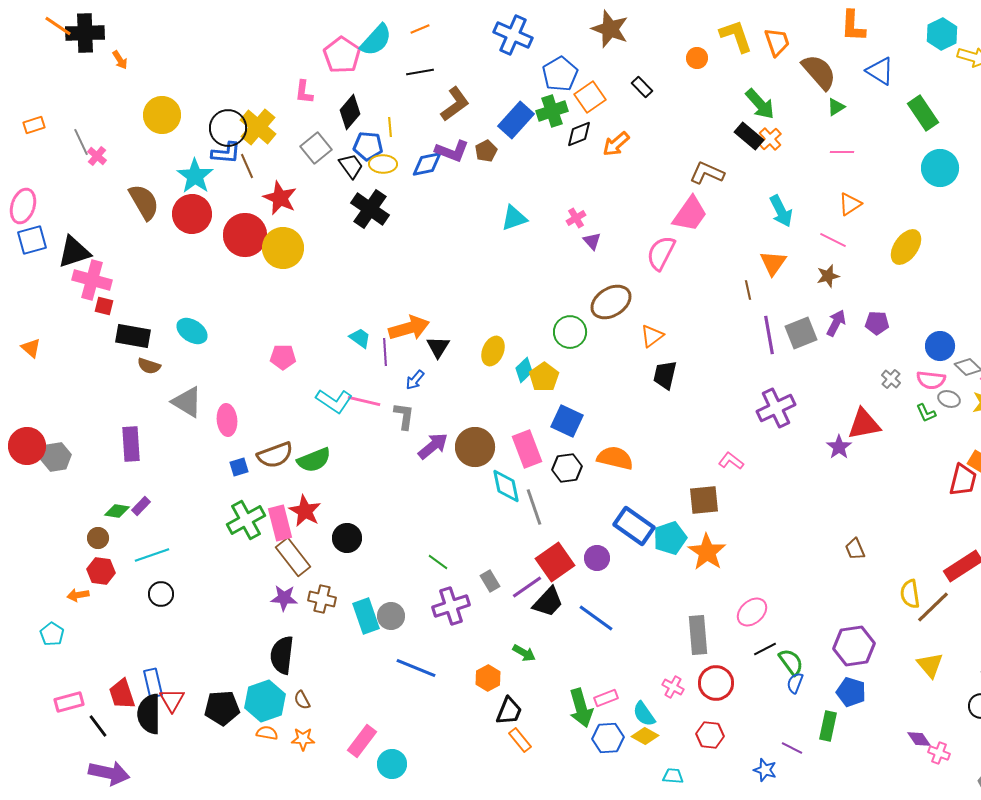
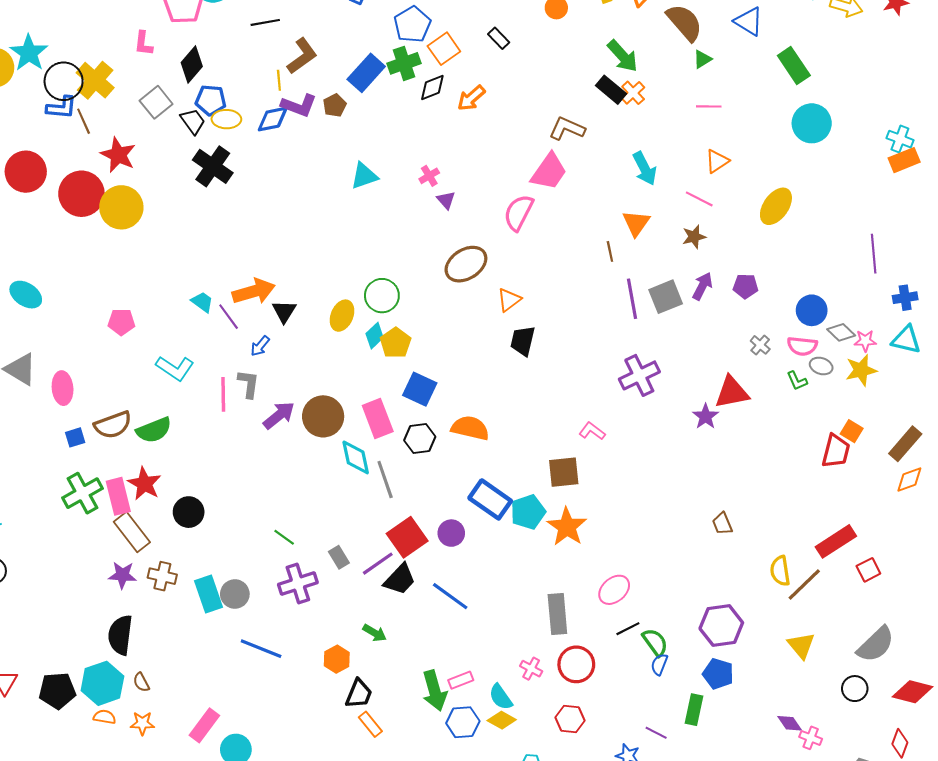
yellow line: (390, 127) -> (279, 80), moved
cyan star: (195, 176) -> (29, 53), moved
green circle: (570, 332) -> (382, 296), moved
purple line: (385, 352) -> (229, 317), turned -32
pink line: (364, 401) -> (223, 394), moved, turned 76

